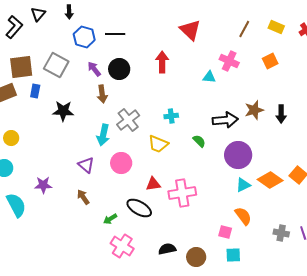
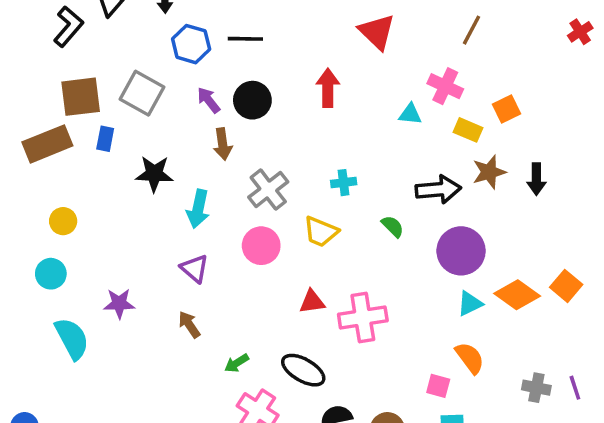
yellow rectangle: (276, 27) -> (468, 130), moved
orange square: (270, 61) -> (507, 109), moved
cyan arrow: (103, 135) -> (198, 209), moved
pink circle: (121, 163) -> (261, 246), moved
black ellipse: (139, 208) -> (303, 370), moved

